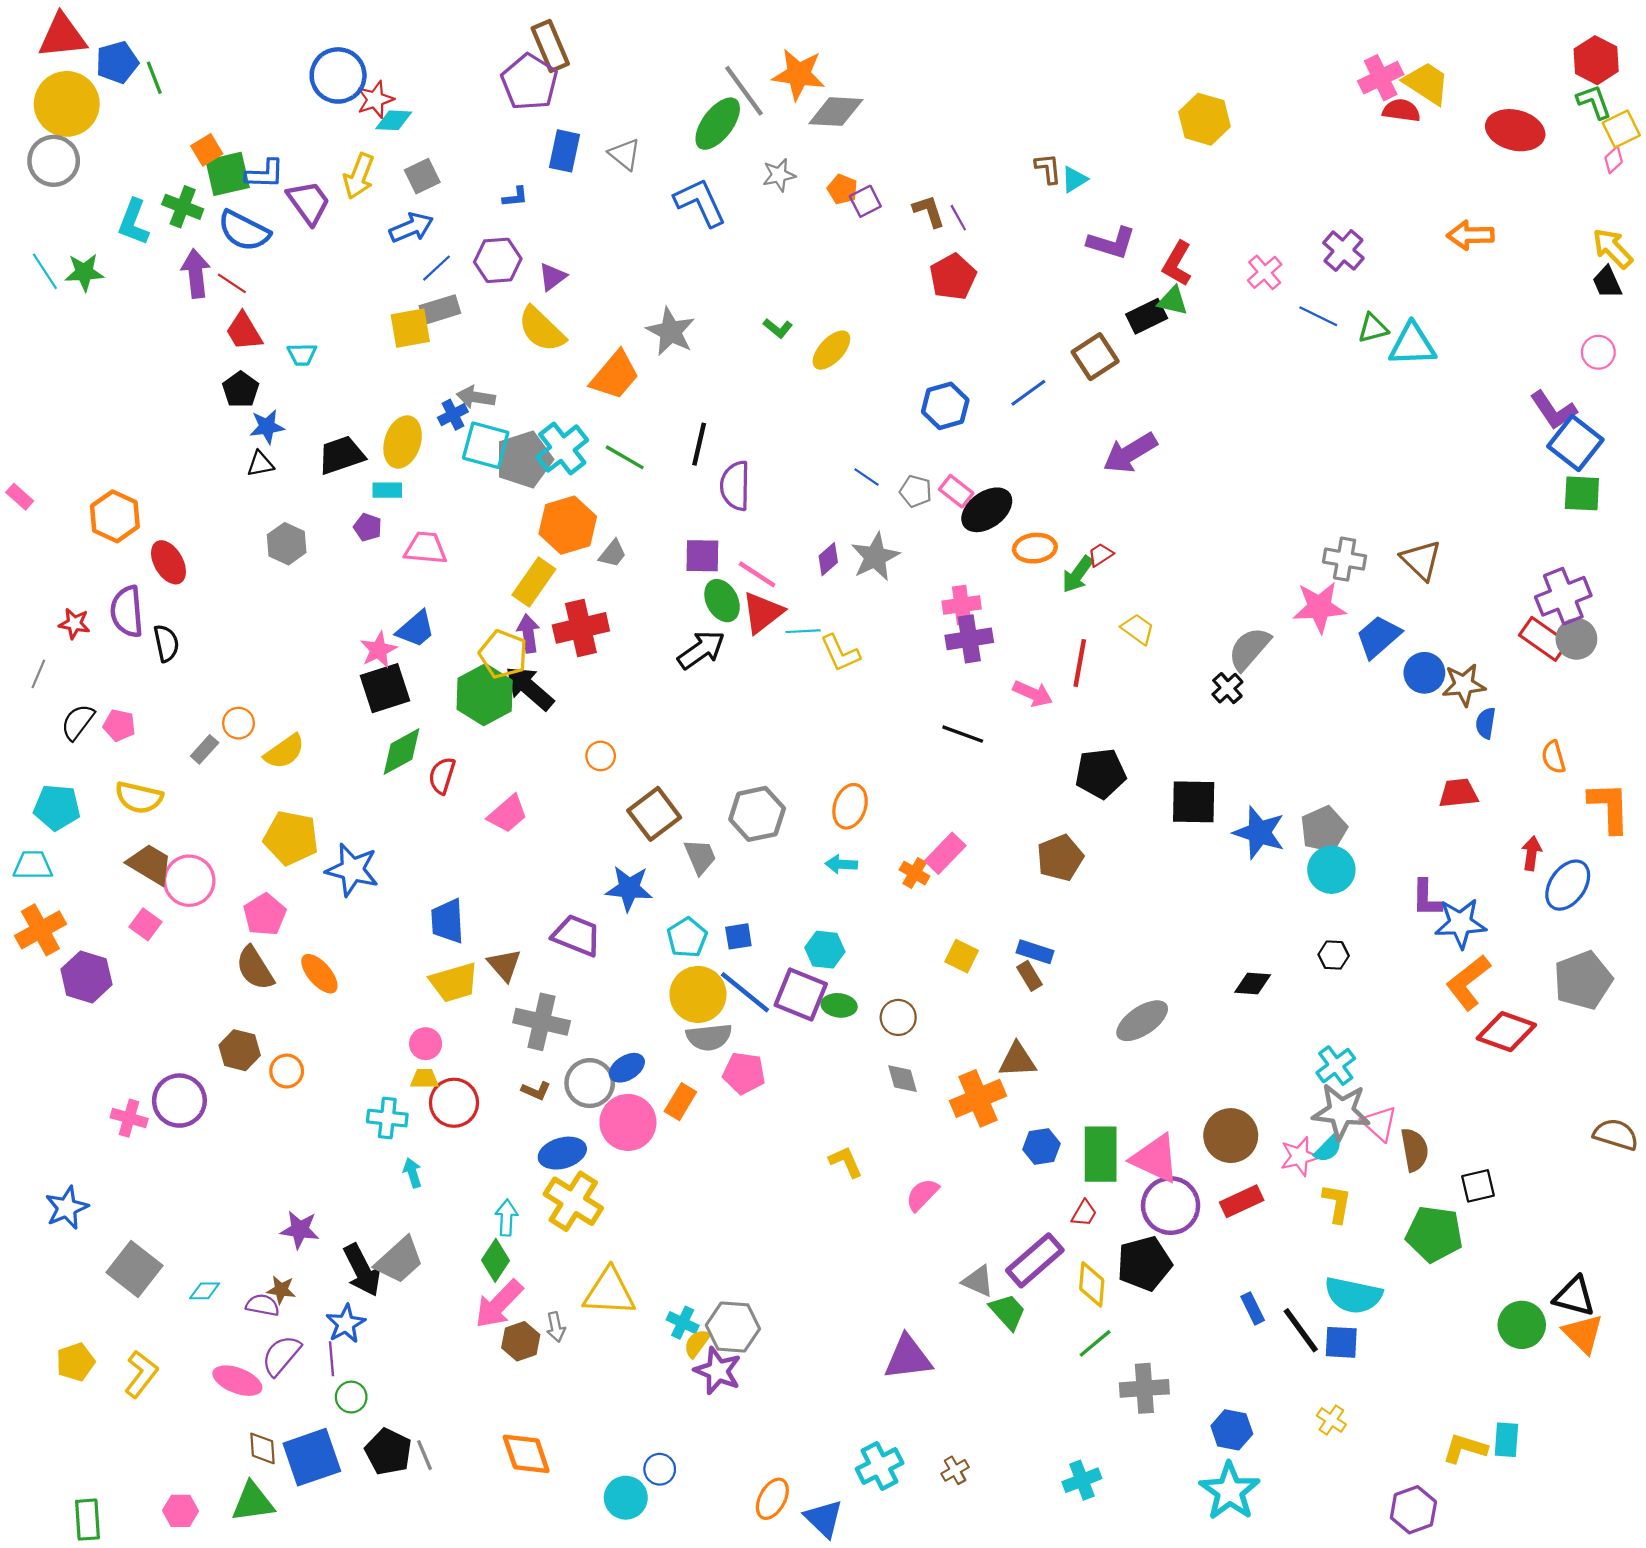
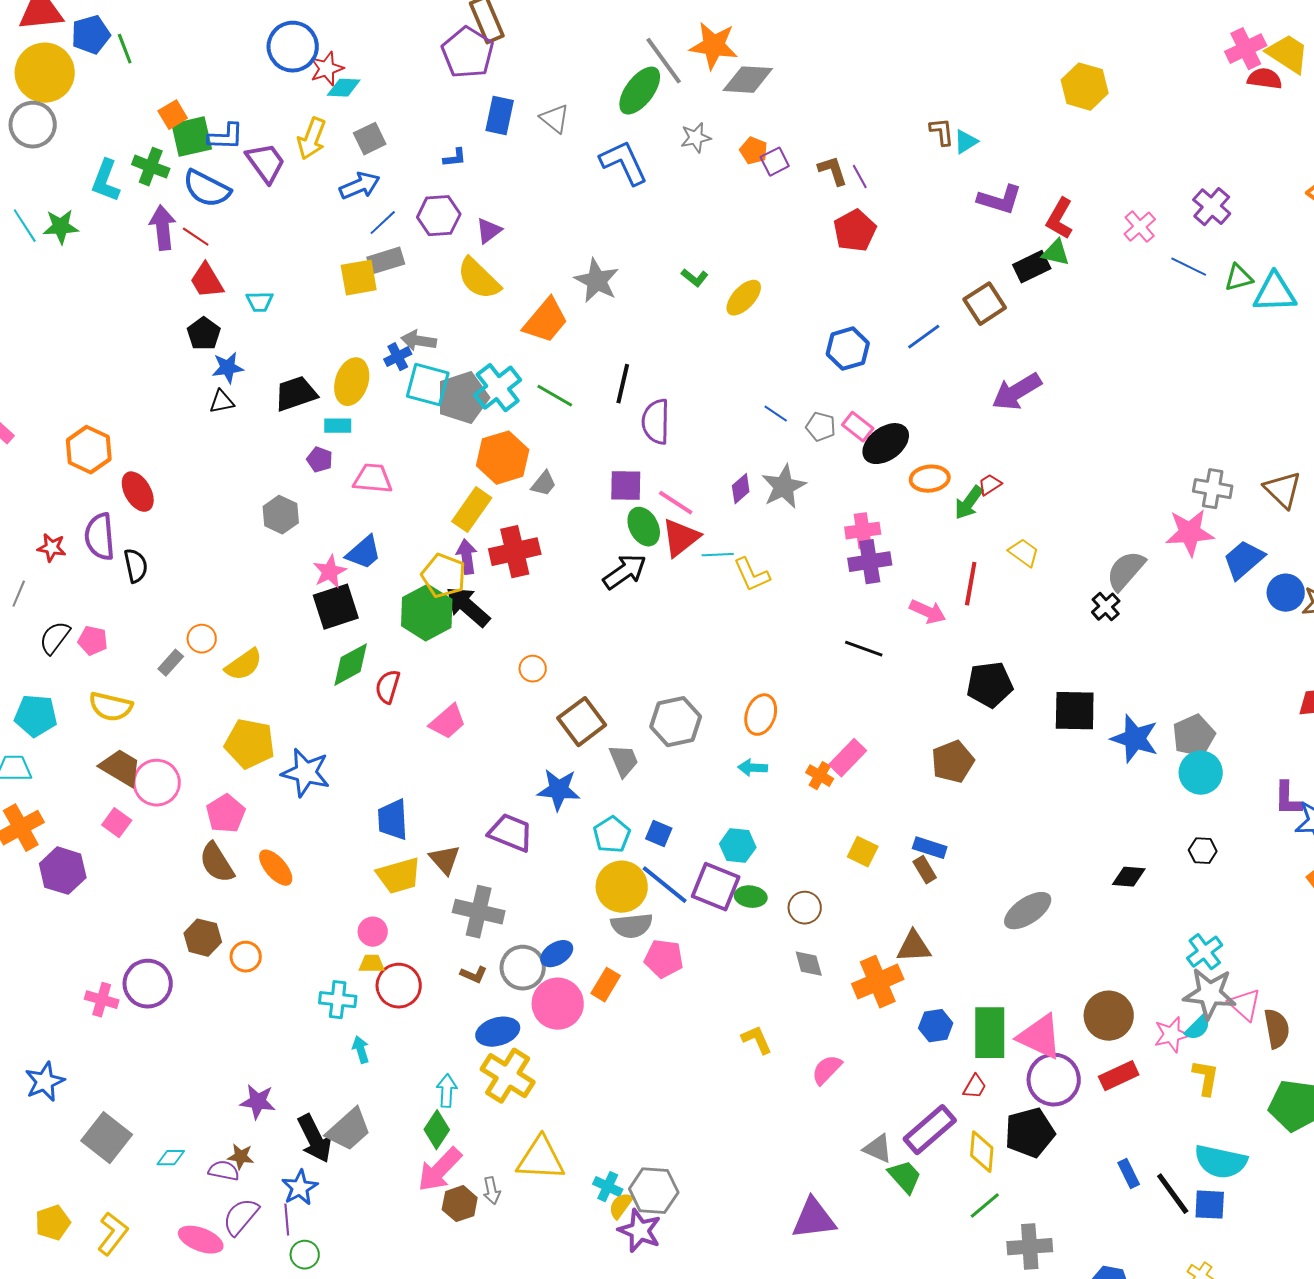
gray hexagon: (287, 544) -> (281, 515), moved
blue square: (738, 936) -> (659, 834), turned 32

